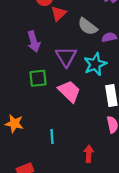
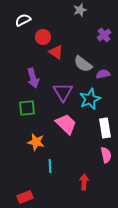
red triangle: (59, 14) -> (56, 52), turned -42
green square: (38, 78) -> (27, 108), moved
orange star: (14, 124) -> (36, 142), moved

